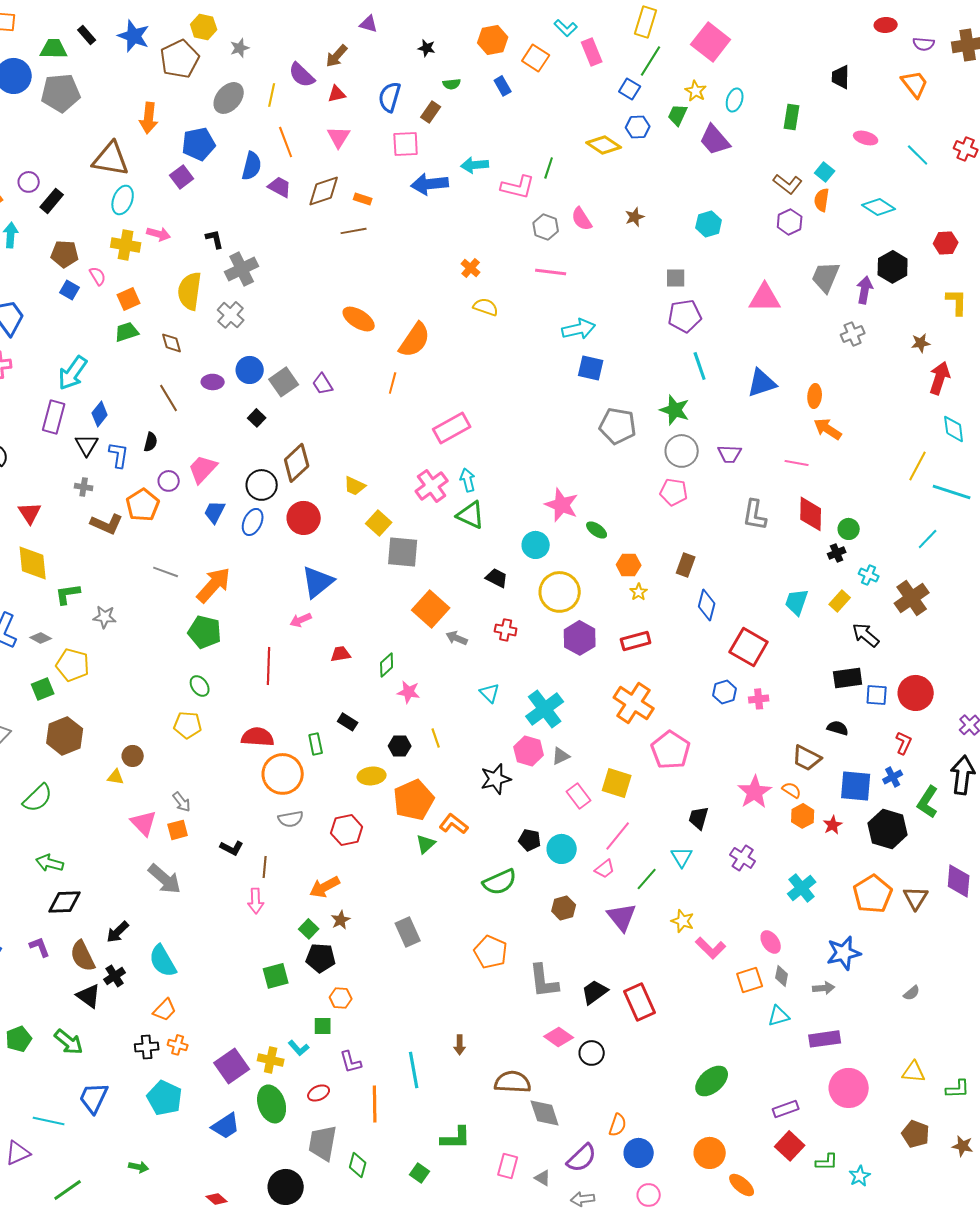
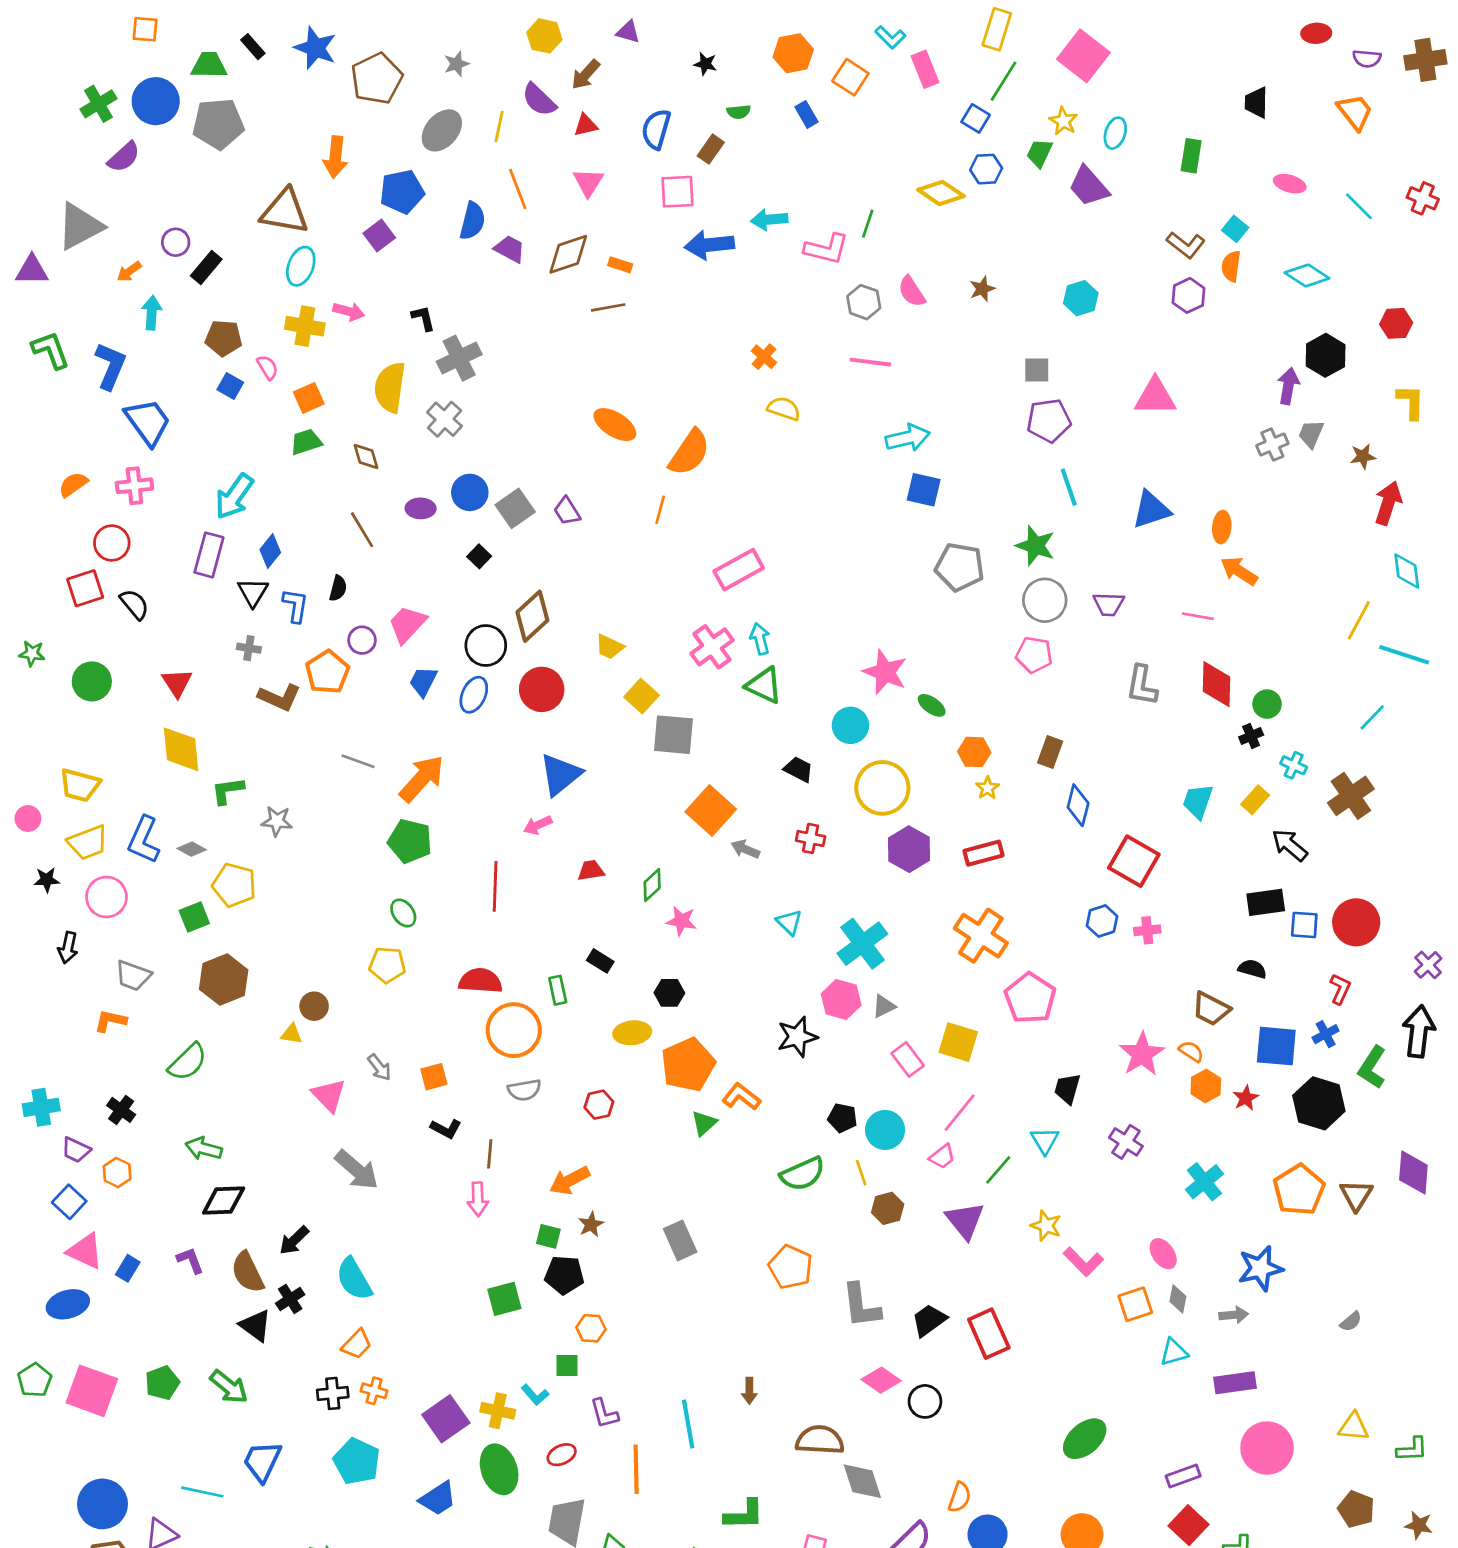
yellow hexagon: (204, 27) -> (544, 36), moved
gray trapezoid: (826, 277) -> (1311, 434), moved, size x0.7
yellow line: (436, 738) -> (861, 1173), moved
orange square: (178, 830) -> (434, 1077), moved
red hexagon: (347, 830) -> (599, 1105), size x0.7
green square: (309, 929) -> (548, 1236), turned -30

